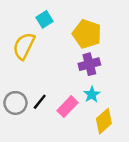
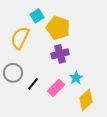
yellow pentagon: (87, 34) -> (58, 28), moved
purple cross: (89, 64) -> (60, 54), moved
gray circle: (15, 103) -> (13, 73), moved

